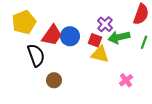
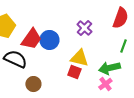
green arrow: (119, 37) -> (109, 68), moved
red square: (95, 40) -> (74, 72), moved
black semicircle: (36, 55) -> (15, 59), turned -45

